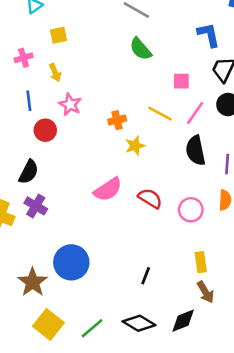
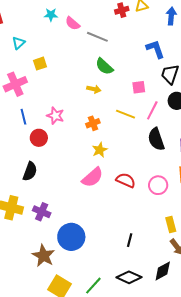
pink cross: (24, 58) -> (15, 84), size x1.6
yellow arrow: (55, 73) -> (94, 89), moved, turned -48
yellow star: (135, 146) -> (100, 150), moved
purple cross: (36, 206) -> (42, 212), moved

